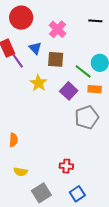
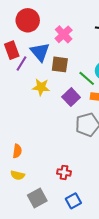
blue triangle: (35, 48) -> (40, 52), size x1.5
purple line: (18, 61) -> (22, 63), turned 63
yellow star: (38, 83) -> (41, 87), turned -30
orange semicircle: (13, 140) -> (17, 151), moved

